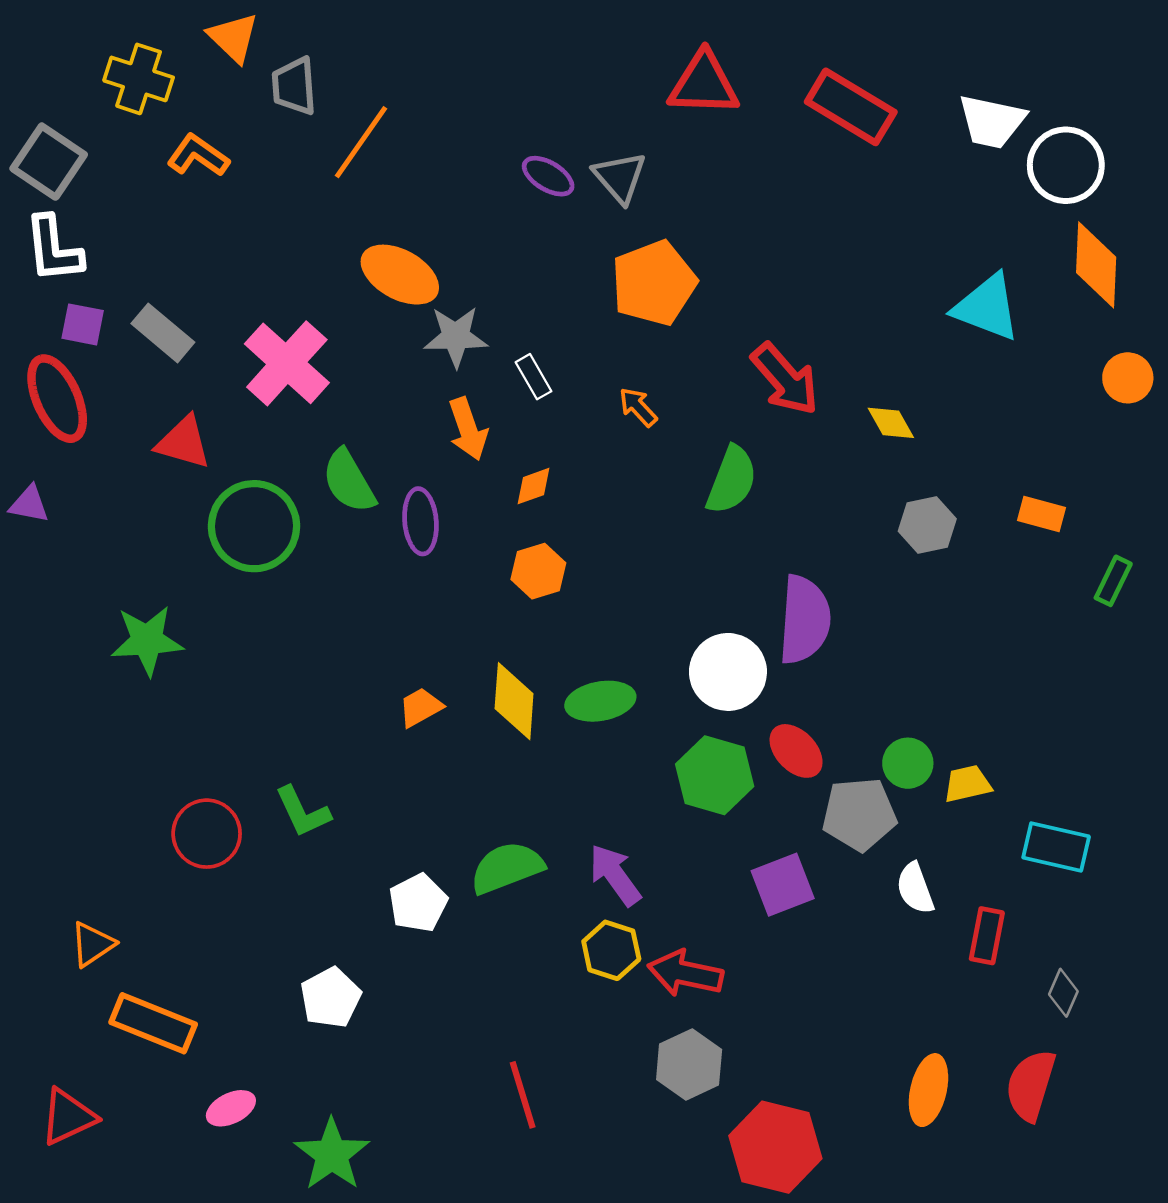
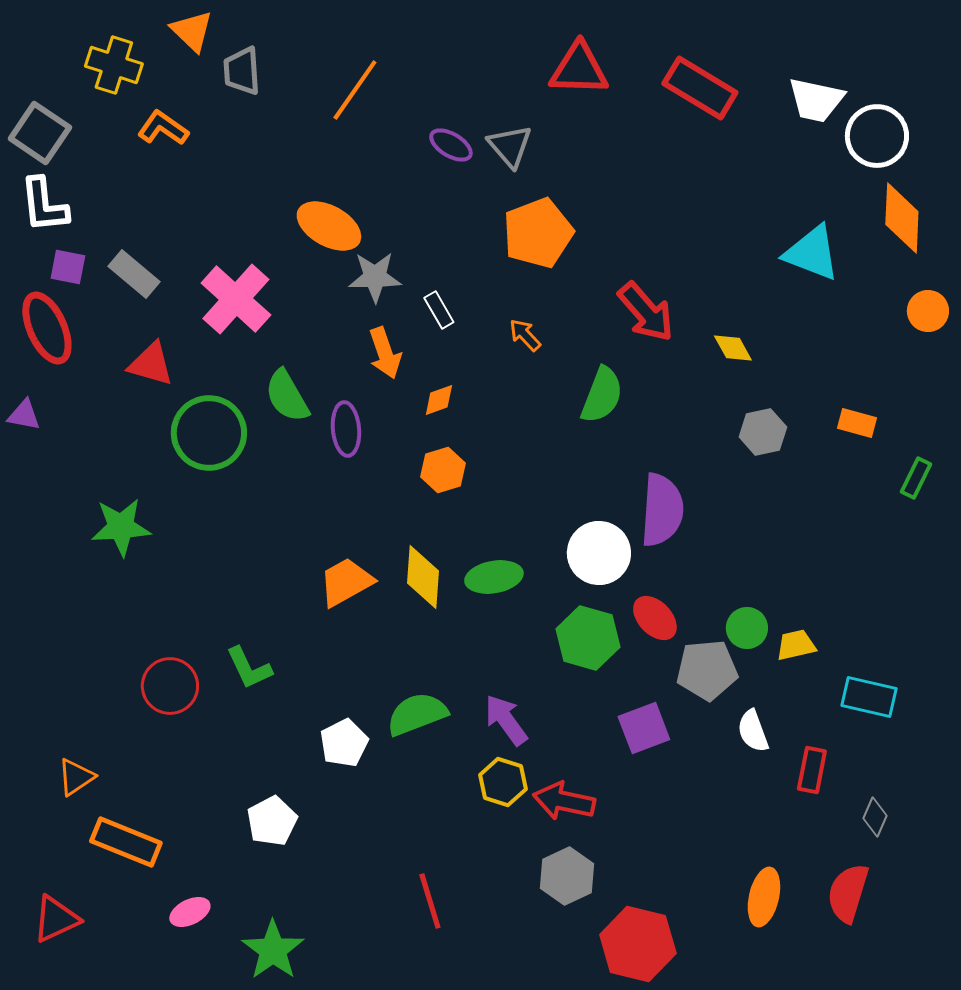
orange line: (361, 142) -> (355, 90), moved
orange trapezoid: (420, 707) -> (346, 582), size x1.5

